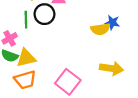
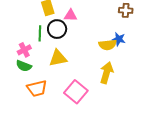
yellow triangle: (26, 58) -> (58, 58), moved
yellow arrow: (111, 68) -> (107, 73), moved, turned -85

